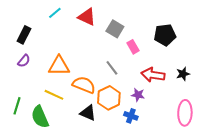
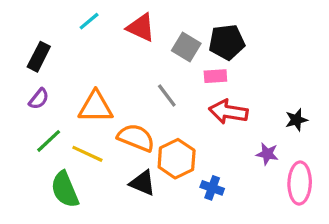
black pentagon: (165, 35) -> (227, 42), moved
pink rectangle: (133, 47) -> (215, 76), turned -64
gray line: (112, 68) -> (167, 96), moved
red arrow: (153, 75) -> (228, 112), moved
purple star: (138, 95) -> (267, 154), moved
green line: (17, 106) -> (49, 141), moved, turned 30

